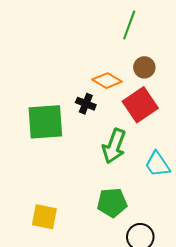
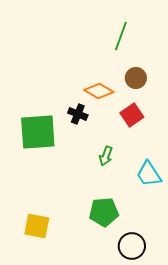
red square: (140, 105) -> (132, 115), size x0.7
green arrow: (114, 146) -> (106, 156), size x0.6

